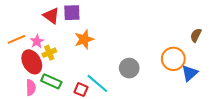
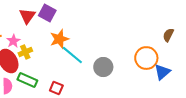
purple square: (72, 13) -> (47, 13), turned 30
red triangle: (51, 16) -> (27, 16), turned 30
cyan line: (97, 83) -> (72, 55), moved

